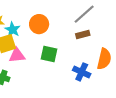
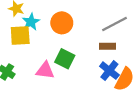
pink triangle: (17, 55) -> (45, 70), moved
blue cross: (82, 72) -> (109, 71), moved

